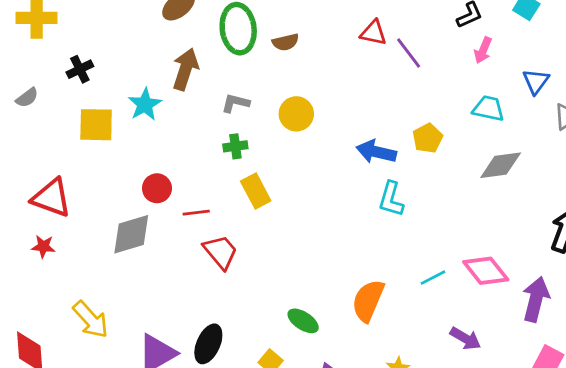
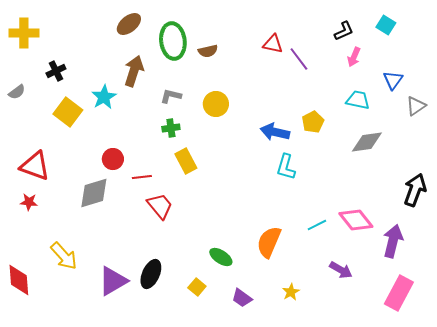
yellow square: (96, 125) -> (68, 112), turned 36

